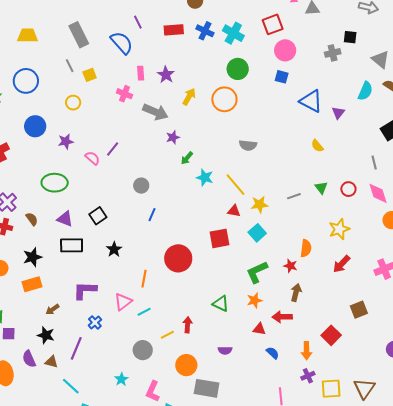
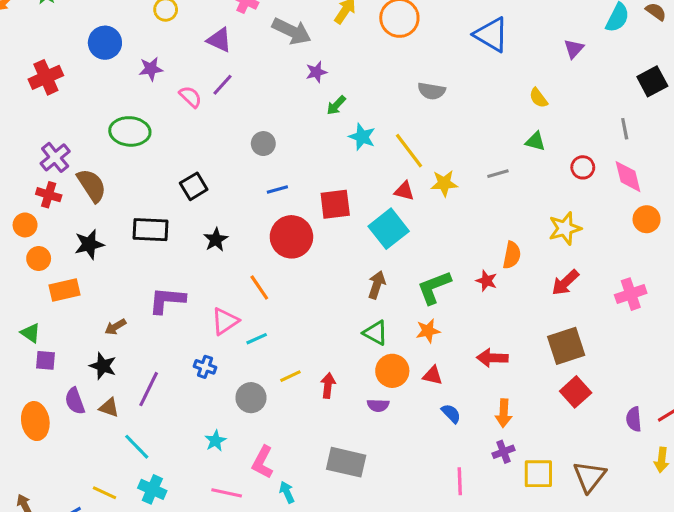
blue triangle: (311, 101) -> (491, 35), moved
green triangle: (321, 188) -> (535, 141), moved, turned -40
blue line: (152, 215) -> (277, 189), turned 48
brown semicircle: (32, 219) -> (92, 185), size x1.6
purple triangle: (65, 219) -> (219, 40), moved
cyan square: (257, 233) -> (389, 229), moved, size x1.4
red square: (220, 238) -> (335, 204), moved
red circle: (178, 258) -> (291, 237), moved
orange line: (144, 279) -> (259, 288), turned -48
orange rectangle: (32, 284) -> (65, 290), moved
brown arrow: (296, 292) -> (377, 285), moved
brown square: (359, 310) -> (566, 346), moved, size x1.4
red arrow: (282, 317) -> (492, 358), moved
blue cross: (95, 323) -> (205, 367), moved, turned -32
red arrow: (188, 325) -> (328, 386), moved
red square: (331, 335) -> (576, 392), moved
orange circle: (186, 365) -> (392, 371), moved

